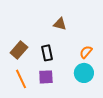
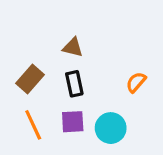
brown triangle: (60, 24) -> (73, 47), moved
cyan circle: (84, 73) -> (111, 128), moved

